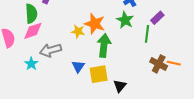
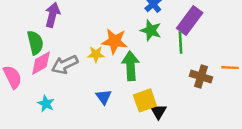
purple rectangle: (157, 18) -> (190, 21), size x1.6
gray arrow: (50, 50) -> (65, 65), moved
orange line: (174, 63) -> (230, 68), moved
yellow square: (99, 74) -> (145, 100), moved

